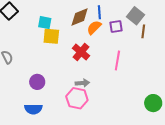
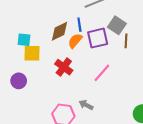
purple square: (116, 27) -> (98, 38), size x1.5
pink line: (117, 61) -> (102, 73), turned 36
purple circle: (37, 82) -> (19, 81), moved
gray arrow: (82, 83) -> (86, 105), moved, turned -144

